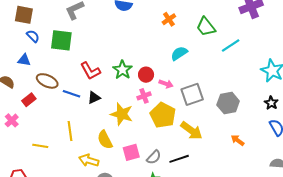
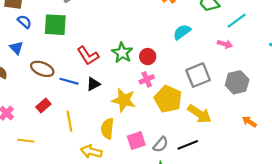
blue triangle: (24, 60) -> (16, 48), turned 40
pink arrow: (166, 84) -> (225, 44), moved
red rectangle: (29, 100) -> (43, 106), moved
yellow semicircle: (105, 140) -> (107, 129), turned 36
yellow line: (40, 146) -> (26, 141), moved

